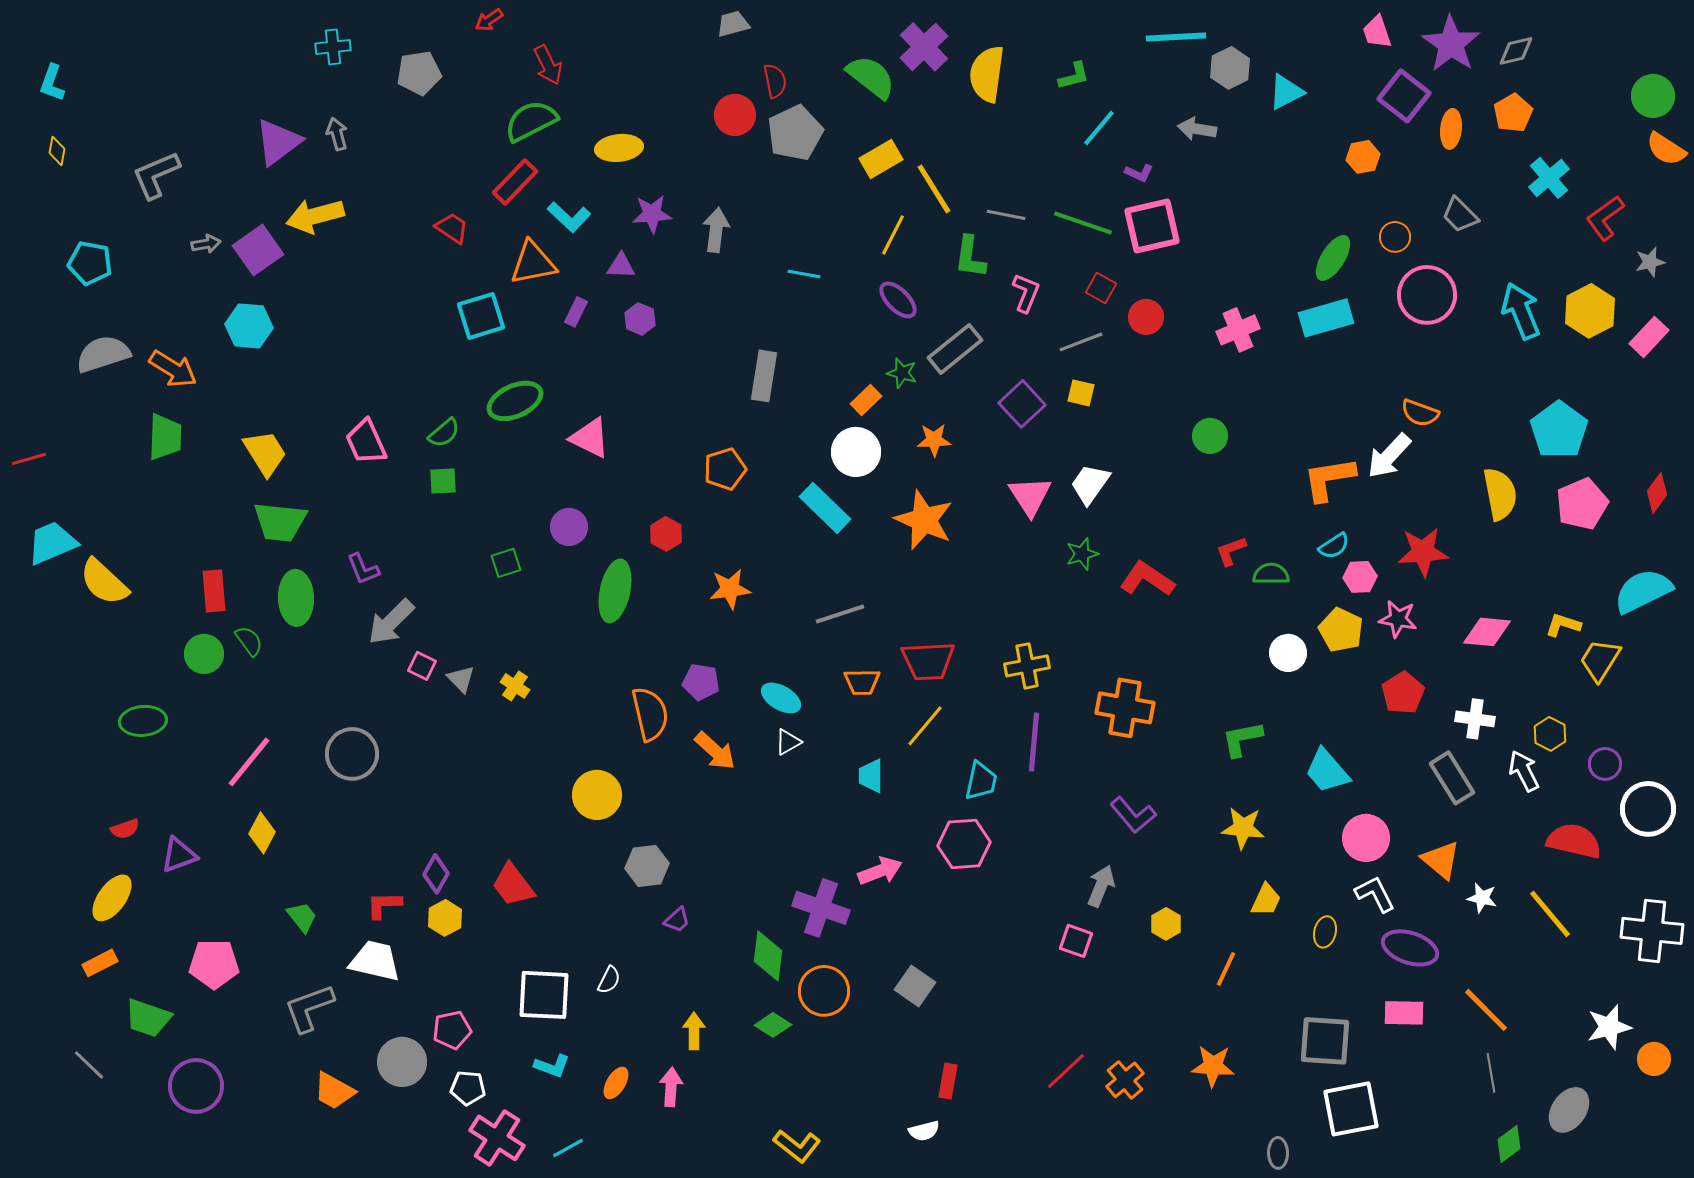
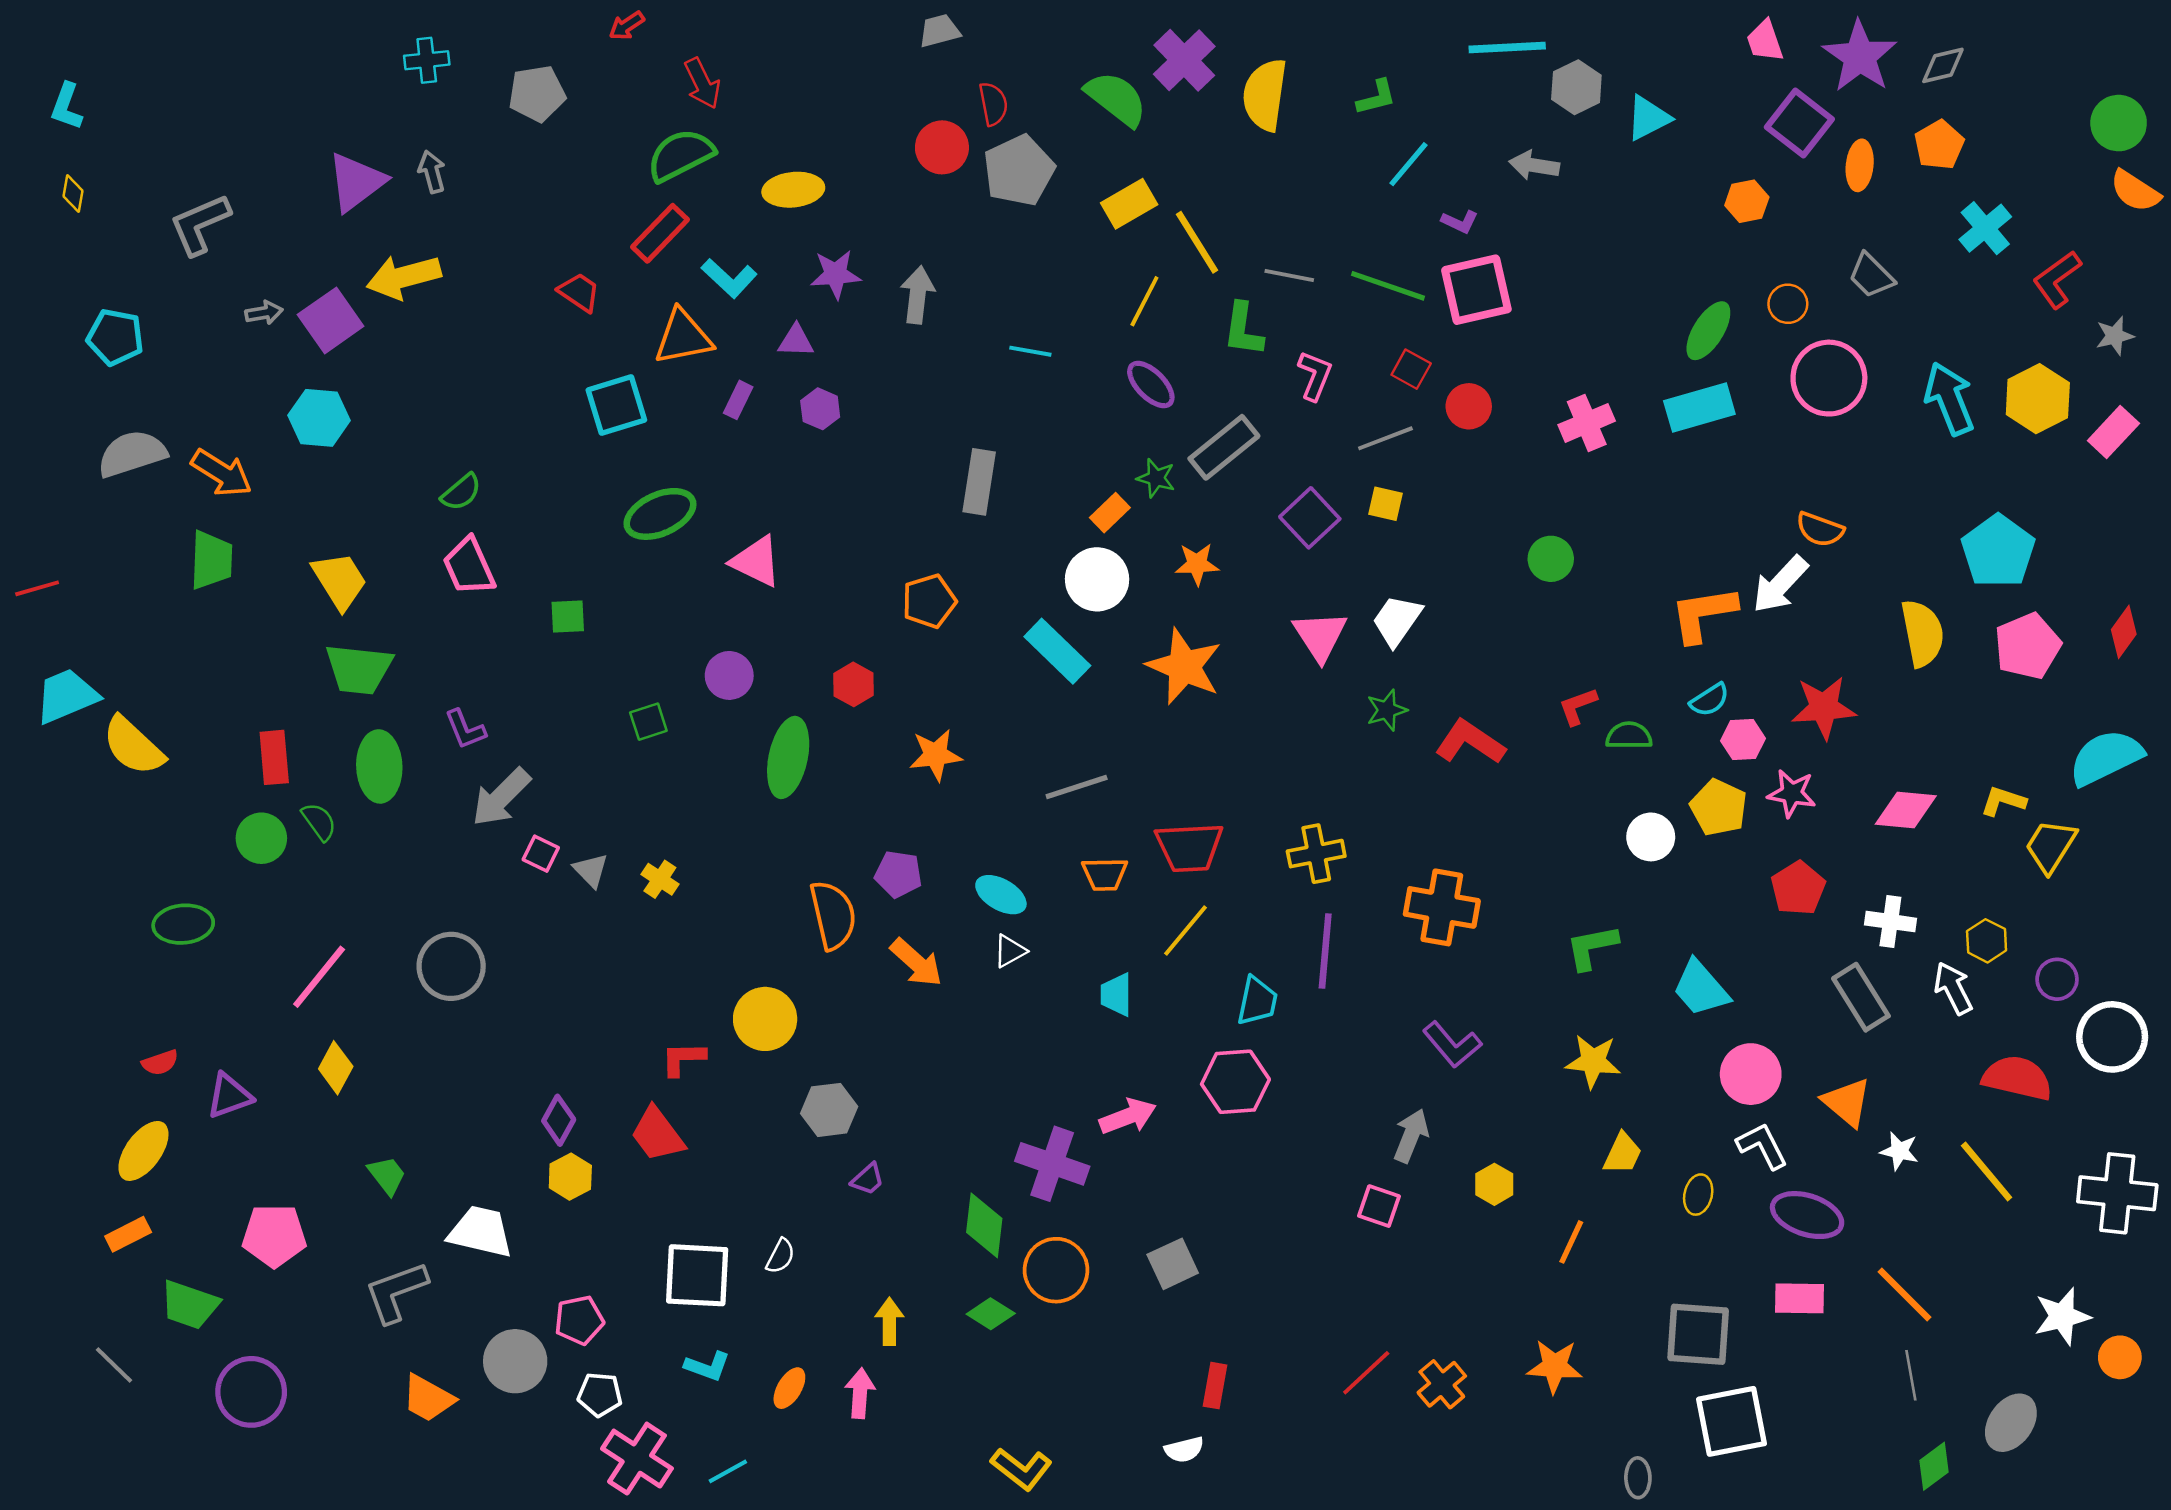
green semicircle: (444, 433) -> (461, 492), moved
red L-shape: (384, 905) -> (683, 1059), moved
gray square: (915, 986) -> (1173, 1264), turned 30

